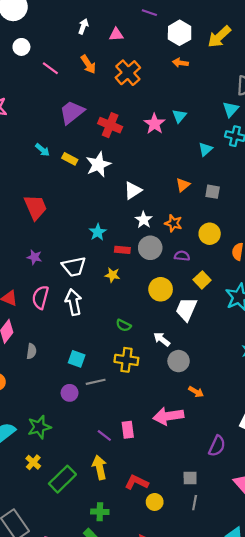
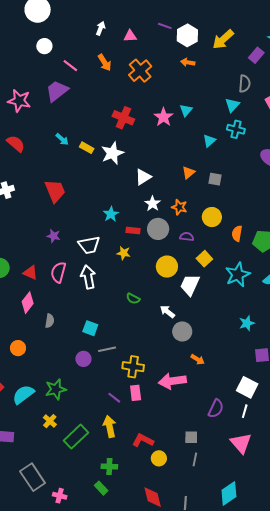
purple line: (149, 13) -> (165, 26), moved
purple trapezoid: (72, 112) -> (57, 91), moved
yellow cross: (126, 360) -> (133, 367), moved

